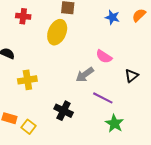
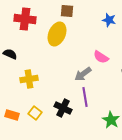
red cross: (23, 16) -> (25, 19), size x1.5
purple line: (103, 98) -> (85, 97), moved, turned 54
yellow square: (29, 127) -> (35, 113), moved

